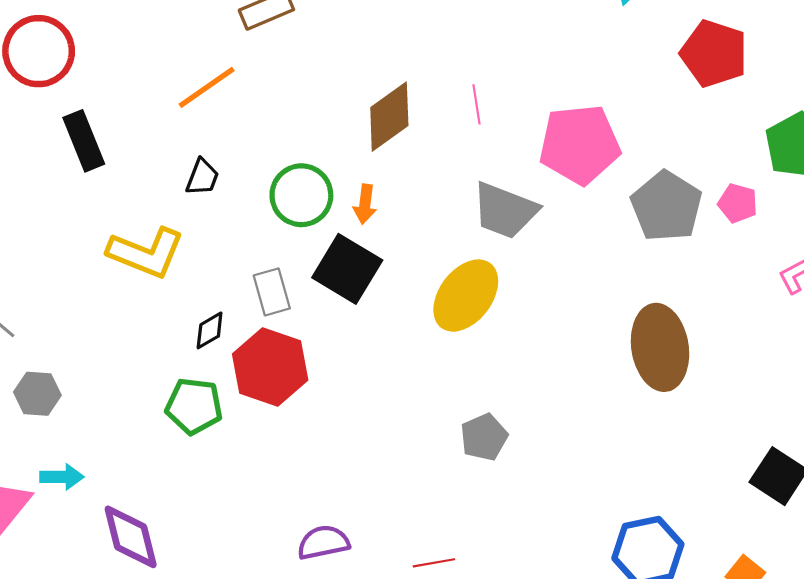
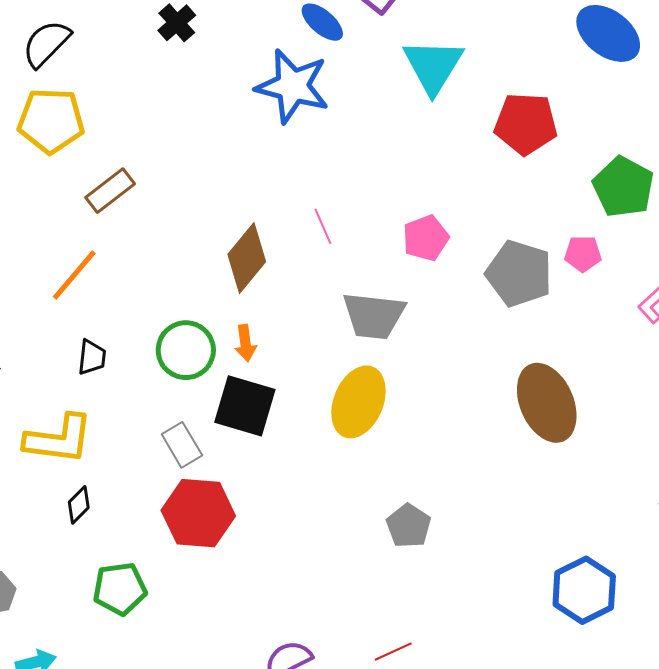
pink pentagon: (580, 144) -> (426, 238), size x0.6
black diamond: (210, 330) -> (79, 505), moved
green pentagon: (194, 406) -> (120, 589), moved

